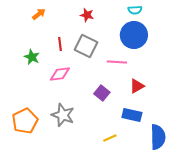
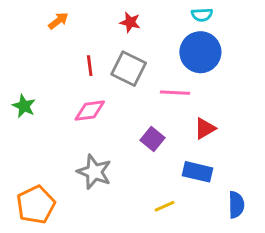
green star: (32, 57) -> (24, 106), moved
orange pentagon: (25, 121) -> (36, 205), moved
blue semicircle: (158, 137) -> (236, 205), size x0.7

